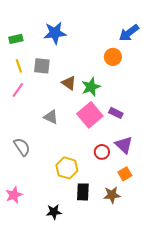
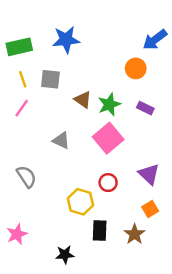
green rectangle: (16, 39) -> (19, 47), size x1.5
purple rectangle: (116, 113) -> (145, 108), moved
red circle: (102, 152) -> (108, 183), moved
brown star: (112, 195) -> (135, 234), turned -30

